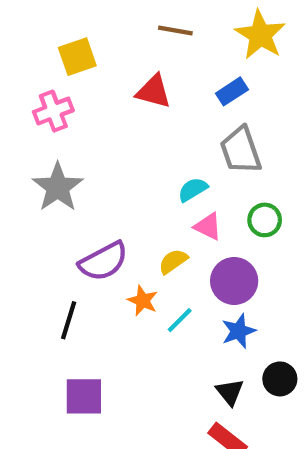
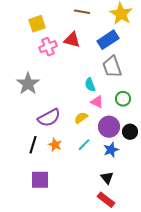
blue rectangle: (232, 91) -> (108, 40), size x1.5
pink cross: (53, 111) -> (48, 47), moved
cyan semicircle: (193, 189) -> (90, 85), turned -80
orange star: (143, 301) -> (55, 145), moved
black circle: (280, 379) -> (130, 132), moved

